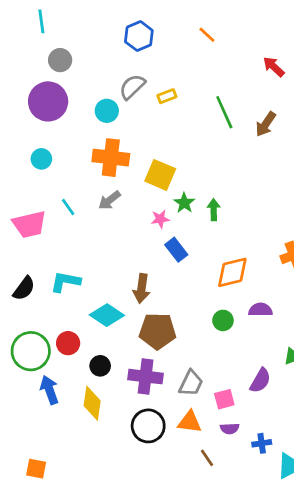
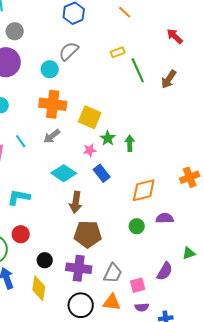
yellow rectangle: (167, 96) -> (118, 52), moved
cyan diamond: (107, 315) -> (64, 173), moved
red circle: (68, 343) -> (21, 234), moved

